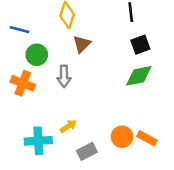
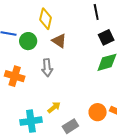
brown triangle: (82, 44) -> (59, 41), turned -35
green circle: (37, 55) -> (28, 41), moved

